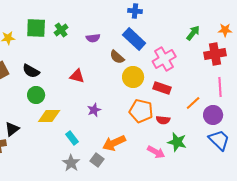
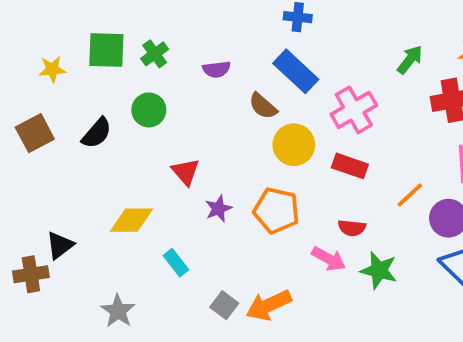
black semicircle: (31, 71) -> (97, 133), turned -78
red triangle: (77, 76) -> (186, 172), moved, turned 35
green circle: (36, 95) -> (149, 110), moved
orange pentagon: (141, 111) -> (276, 210), moved
orange arrow: (114, 143) -> (269, 305), moved
pink arrow: (156, 152) -> (329, 259), moved
gray star: (71, 163) -> (118, 311), moved

